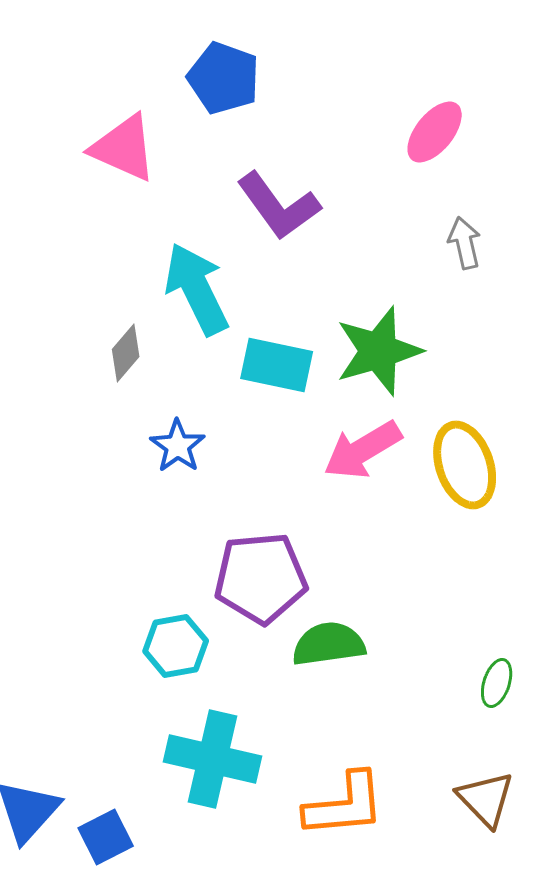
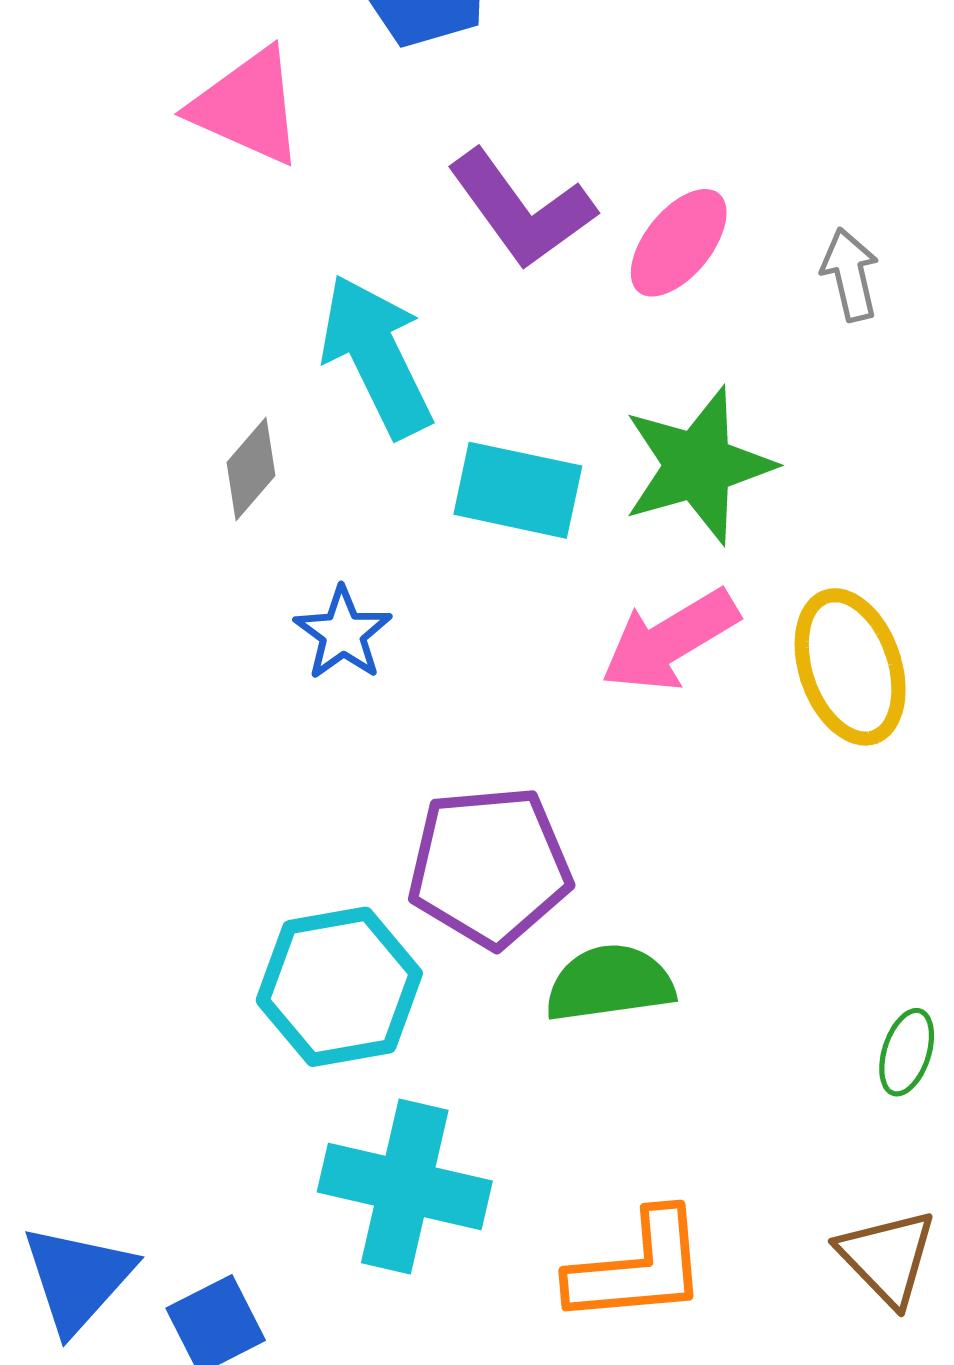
pink ellipse: (435, 132) -> (679, 243), moved
cyan hexagon: (176, 646) -> (339, 987), size x1.4

